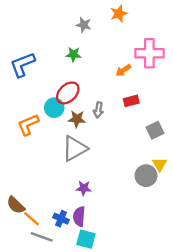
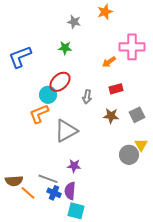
brown star: (77, 119) -> (111, 116), moved
orange L-shape: (28, 125) -> (39, 114), moved
brown semicircle: (16, 205) -> (14, 181), turned -48
gray line: (42, 237) -> (48, 179), moved

